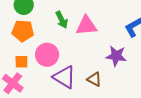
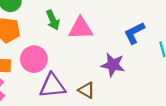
purple triangle: (64, 77) -> (52, 86), turned -40

